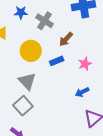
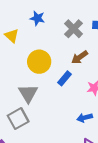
gray cross: (45, 21) -> (74, 29), moved
blue rectangle: (57, 61) -> (65, 78), turned -40

